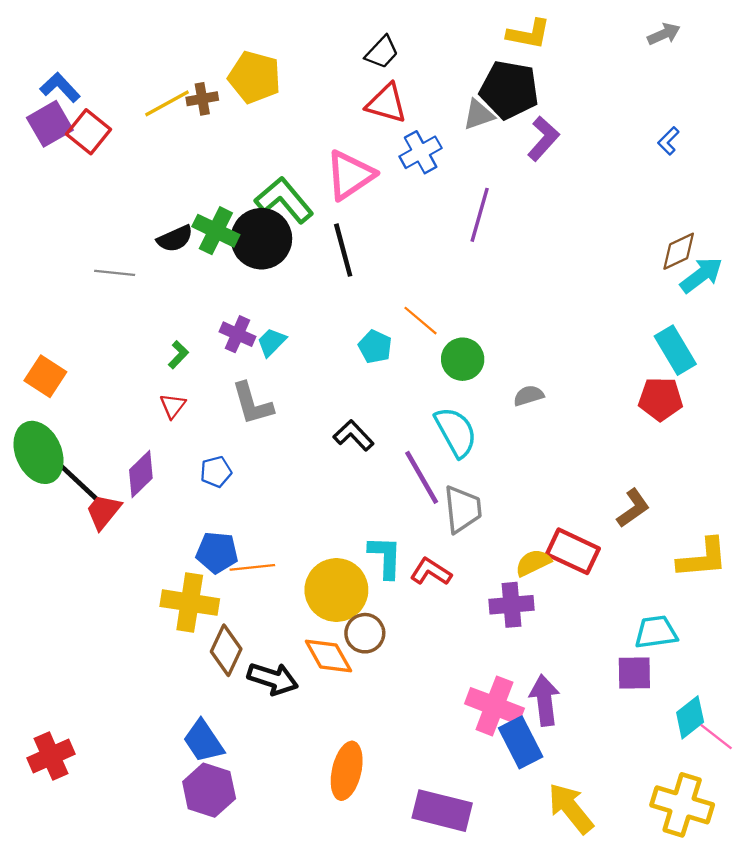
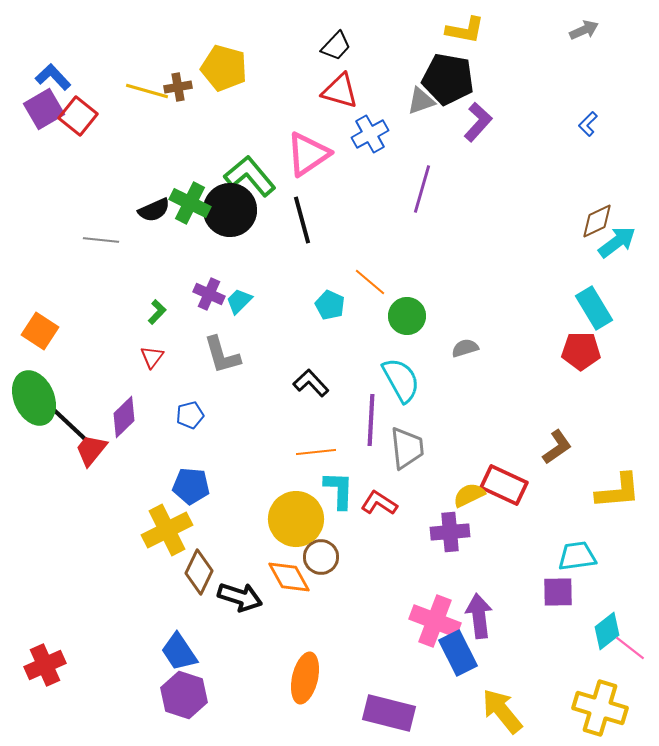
yellow line: (167, 103) -> (147, 91), turned 45
purple line: (422, 477) -> (371, 420), turned 33
orange line: (252, 567) -> (316, 452), moved
yellow cross: (190, 603) -> (167, 530), turned -36

